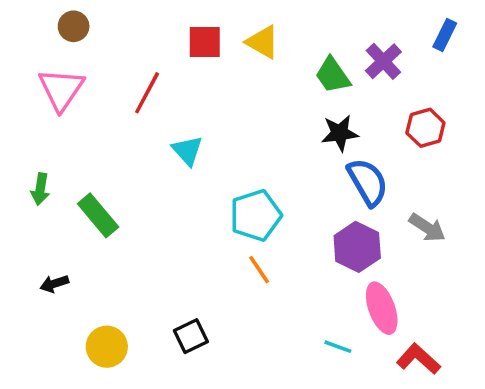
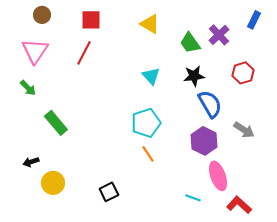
red square: (205, 42) -> (91, 20), moved
cyan triangle: (187, 151) -> (151, 76), moved
green arrow: (40, 189) -> (28, 88), moved, turned -54
yellow circle: (107, 347) -> (53, 183), moved

